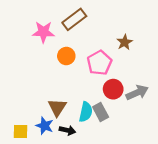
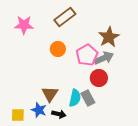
pink star: (43, 32) -> (24, 25), moved
brown star: (125, 42) -> (109, 37), size x1.5
gray arrow: (137, 93) -> (104, 58), moved

